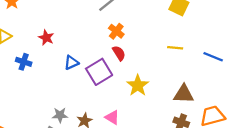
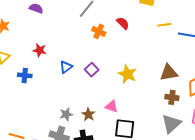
yellow line: (175, 48) -> (164, 25), moved
red semicircle: (119, 53) -> (123, 23), moved
purple square: (99, 72) -> (92, 70), size x0.6

